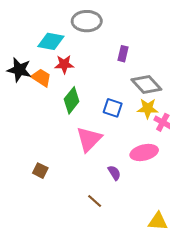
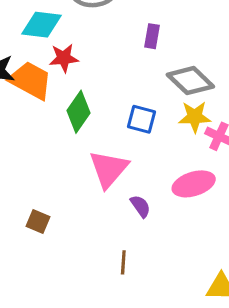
orange trapezoid: (41, 78) -> (30, 80), size x1.4
purple semicircle: (114, 173) -> (140, 206), moved
brown line: (95, 201) -> (123, 262), turned 56

